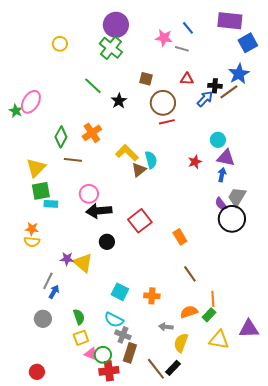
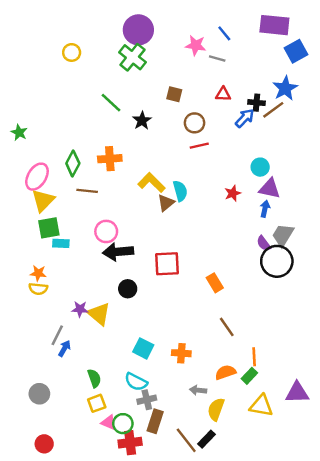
pink ellipse: (31, 102) -> (37, 177), moved
brown circle: (163, 103) -> (194, 123), size x0.7
orange cross: (92, 133) -> (110, 159), turned 30
red square: (140, 221) -> (167, 264), turned 35
gray circle: (43, 319) -> (39, 394), moved
gray cross: (123, 335) -> (147, 400), turned -35

